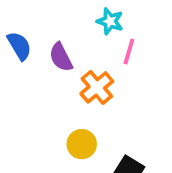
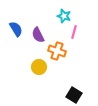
orange cross: (97, 87) -> (57, 51), turned -30
yellow circle: (82, 144) -> (39, 67), moved

